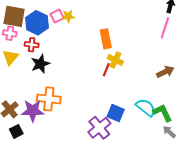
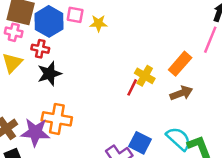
pink square: (57, 16) -> (75, 15), turned 32
yellow star: (68, 16) -> (98, 23), moved
orange rectangle: (106, 39) -> (180, 64), moved, turned 48
brown arrow: (165, 72) -> (181, 93), moved

